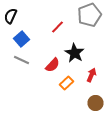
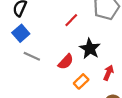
blue square: (22, 39) -> (21, 33), moved

